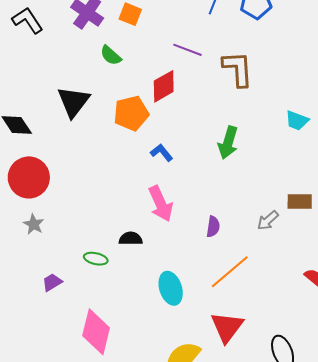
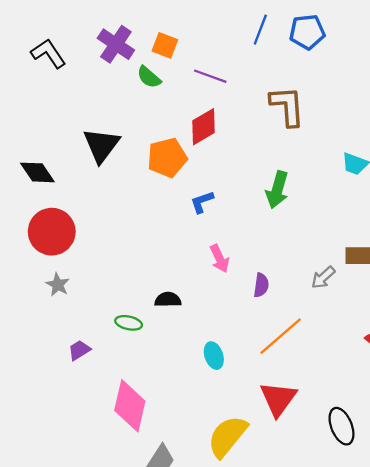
purple line: (188, 50) -> (210, 76), moved
green semicircle: (111, 55) -> (149, 77), moved
blue L-shape: (162, 153) -> (202, 202), turned -70
pink arrow: (161, 204) -> (220, 259), moved, size x0.7
cyan ellipse: (171, 288) -> (214, 356), size x0.7

